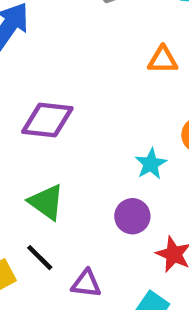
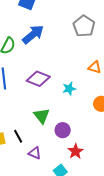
cyan star: (151, 164) -> (69, 89), moved
green triangle: (46, 202) -> (42, 116), moved

